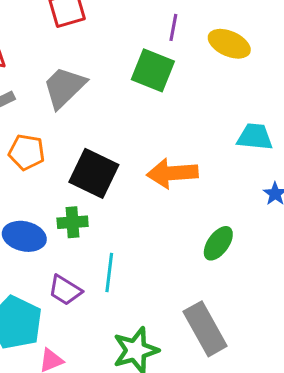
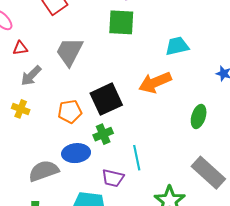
cyan trapezoid: (255, 137) -> (177, 46), moved
orange pentagon: (27, 152) -> (70, 112), moved
black square: (94, 173) -> (106, 99), turned -32

